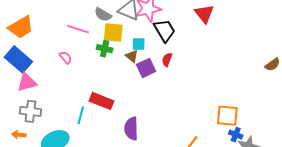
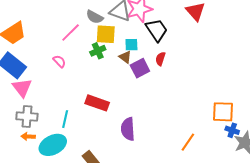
pink line: (78, 29) -> (71, 33), turned -60
green cross: (105, 49) -> (98, 51), turned -35
pink triangle: (27, 82) -> (22, 88), turned -50
cyan line: (81, 115) -> (65, 119), moved
orange arrow: (19, 135) -> (28, 136), moved

